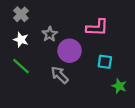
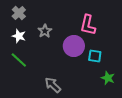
pink L-shape: (97, 28) -> (88, 25), turned 100
purple circle: (70, 51) -> (74, 46), moved
gray arrow: (60, 75) -> (53, 85), moved

